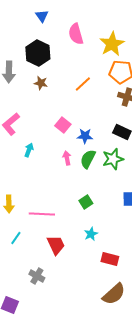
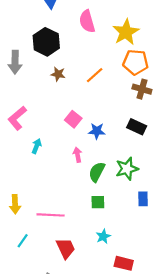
brown star: (41, 83) -> (58, 74), moved
green semicircle: (88, 159) -> (97, 172), moved
green star: (113, 159) -> (127, 169), moved
green square: (86, 202) -> (98, 202), turned 32

